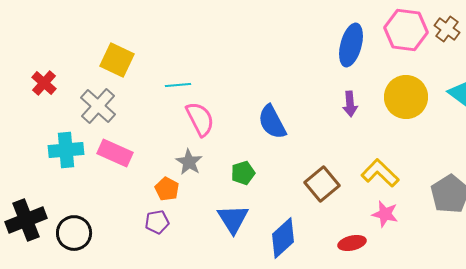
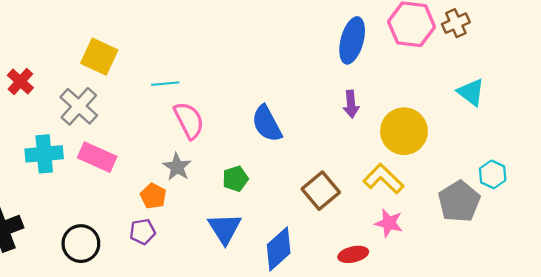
brown cross: (447, 29) -> (456, 23), turned 30
yellow circle: (406, 97) -> (404, 131), moved
black circle: (74, 233) -> (81, 244), moved

